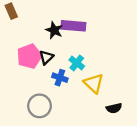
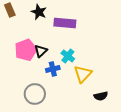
black star: (54, 30) -> (39, 12), moved
blue cross: (60, 78) -> (53, 69), turned -32
yellow triangle: (94, 83) -> (83, 74), turned 30

